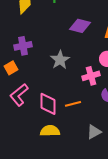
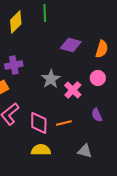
pink cross: (91, 76) -> (73, 90), moved, turned -30
gray triangle: (94, 132) -> (85, 151), turned 42

